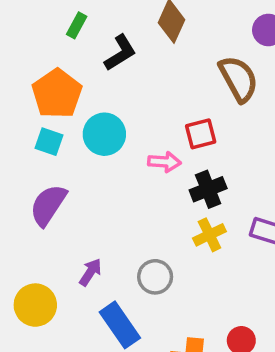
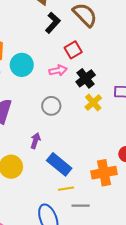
black L-shape: (120, 53) -> (53, 23), moved
gray circle: (155, 277) -> (51, 106), moved

